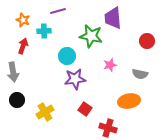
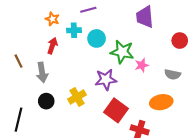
green star: (91, 36) -> (122, 52), moved
cyan circle: (67, 56) -> (97, 38), moved
red square: (85, 109) -> (116, 110), size x1.6
yellow cross: (45, 112) -> (77, 97), moved

